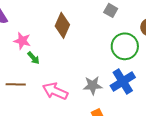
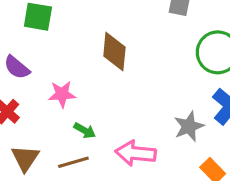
green arrow: (33, 58) -> (85, 130), moved

